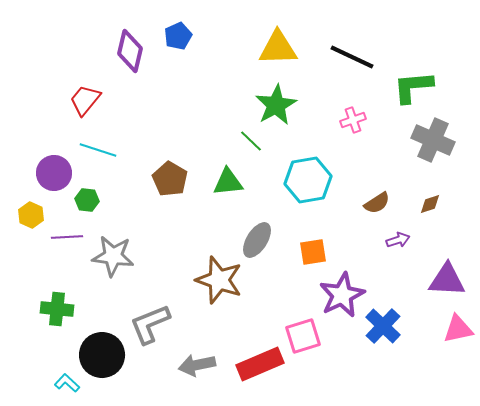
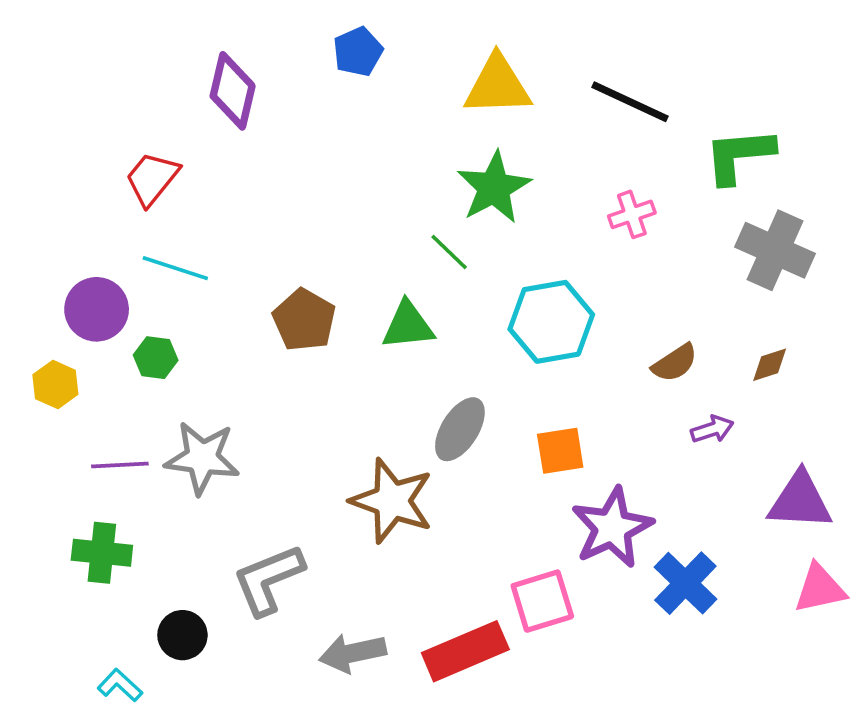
blue pentagon: (178, 36) -> (358, 52), moved
purple line: (67, 237) -> (120, 465), moved
black circle: (102, 355) -> (182, 635), size x0.6

